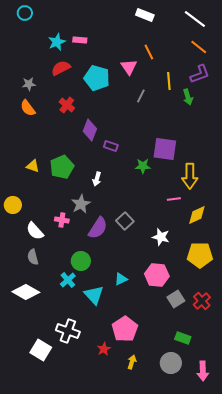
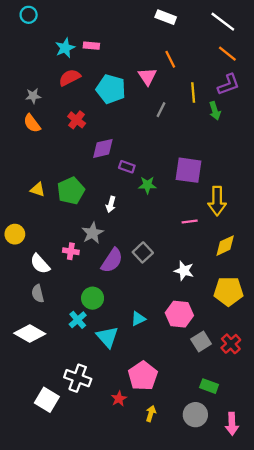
purple diamond: (90, 130) -> (103, 148), turned 55
green star: (143, 166) -> (147, 185), moved
pink line: (174, 199) -> (190, 222), moved

